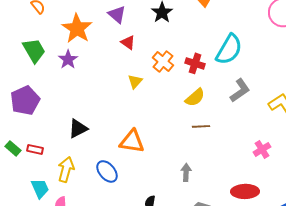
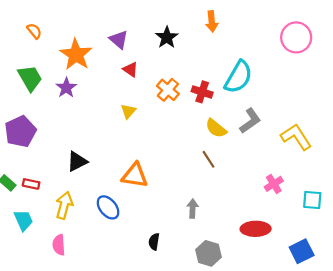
yellow triangle: (135, 81) -> (128, 111), moved
yellow semicircle: (195, 97) -> (216, 128), moved, turned 80
brown line: (201, 126) -> (209, 159), turned 60
cyan trapezoid: (40, 188) -> (24, 220), moved

